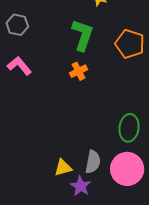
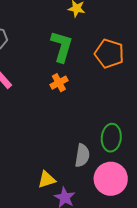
gray semicircle: (93, 162) -> (82, 155), moved

